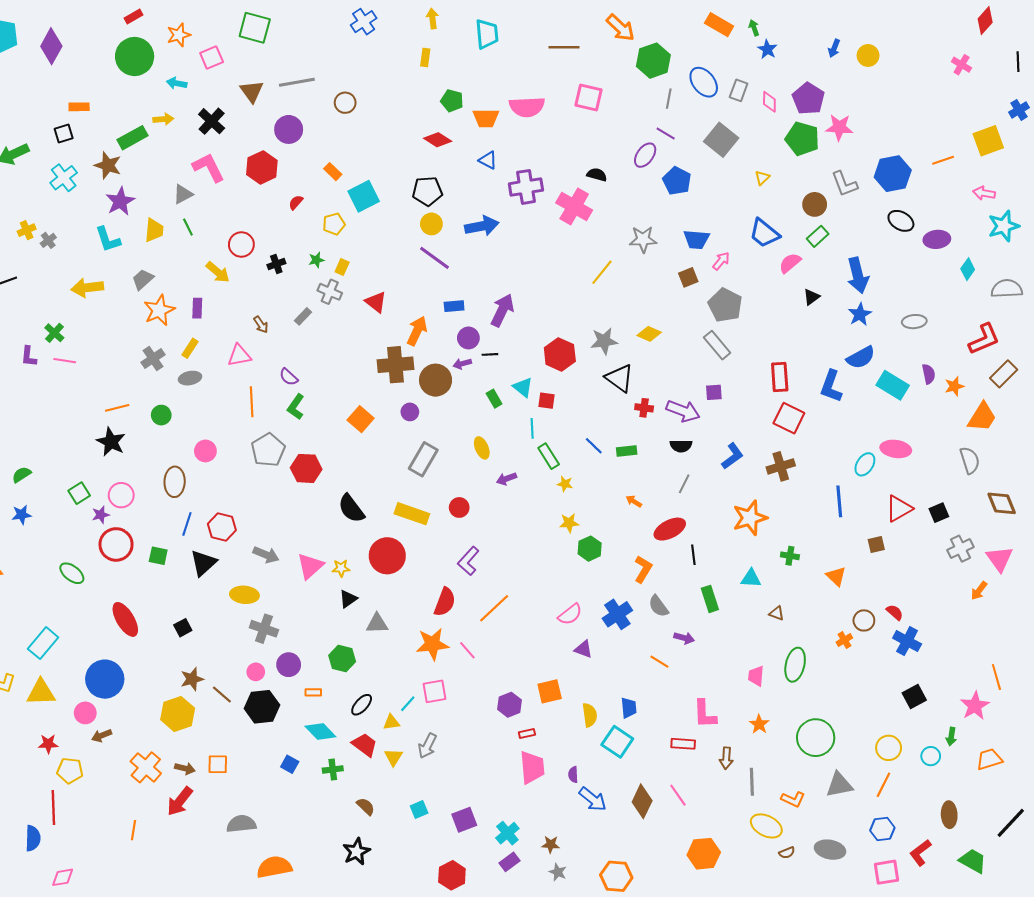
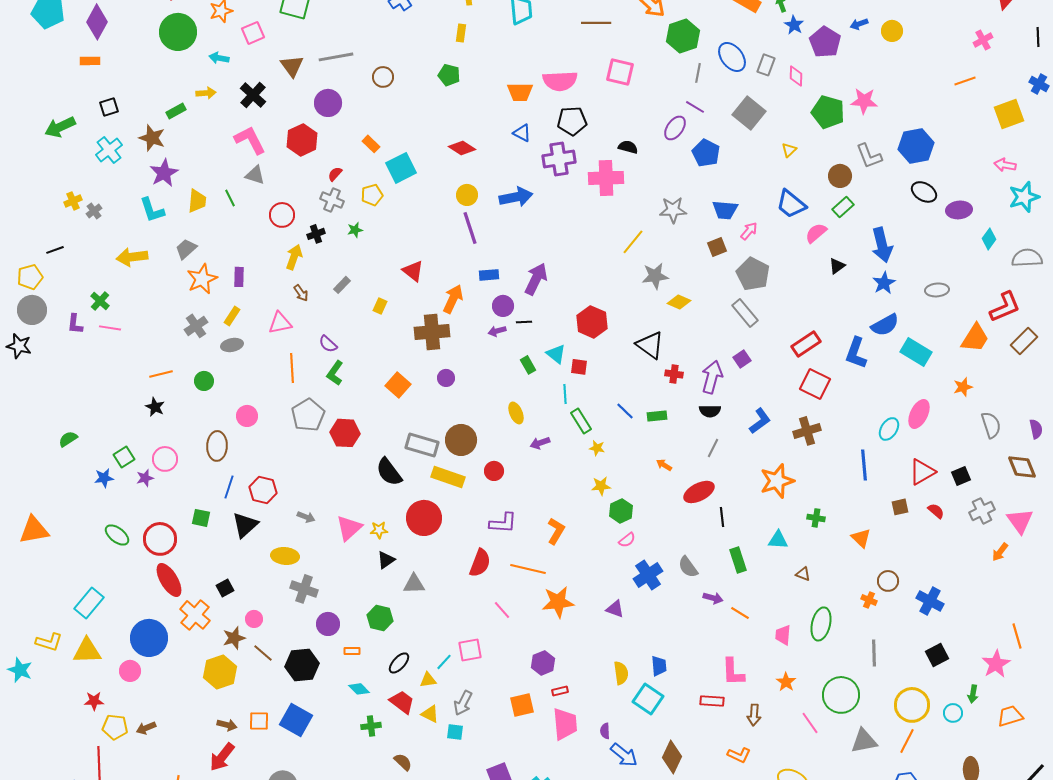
blue arrow: (834, 48) -> (859, 24), turned 48
pink cross: (962, 65) -> (983, 40), turned 30
purple pentagon: (808, 99) -> (825, 42), moved
green pentagon: (452, 101) -> (449, 75), moved
orange rectangle: (79, 107) -> (90, 61), moved
blue cross: (1019, 110) -> (1039, 84), turned -30
green rectangle: (132, 138) -> (176, 111), size x0.7
red diamond: (438, 140) -> (462, 148), moved
orange line: (943, 160) -> (965, 81), moved
black pentagon: (427, 191) -> (572, 121), moved
gray triangle: (183, 194) -> (255, 175), moved, turned 45
pink cross: (574, 206) -> (606, 178), turned -32
purple line: (435, 258) -> (470, 228), turned 36
yellow rectangle: (342, 267) -> (380, 306), moved
yellow arrow: (218, 272) -> (294, 257), moved, turned -110
gray cross: (330, 292) -> (332, 200), moved
gray star: (604, 341) -> (655, 276), moved
purple semicircle: (929, 374) -> (1036, 429), moved
red rectangle: (780, 377) -> (806, 344), turned 60
brown circle: (436, 380) -> (461, 440), moved
orange star: (954, 386) -> (963, 387), moved
purple square: (714, 392) -> (742, 359), turned -30
purple arrow: (683, 411) -> (712, 377), turned -96
orange trapezoid: (982, 417) -> (975, 338), moved
black star: (111, 442) -> (155, 407), size x0.7
pink ellipse: (896, 449) -> (919, 414), turned -72
gray rectangle: (423, 459) -> (422, 445), moved, turned 76
blue star: (22, 515) -> (104, 478), moved
red circle: (116, 544) -> (160, 539), moved
gray arrow: (266, 555) -> (306, 517), size x0.7
purple L-shape: (468, 561) -> (503, 523), turned -128
orange L-shape: (643, 569) -> (556, 531), moved
orange line: (494, 608) -> (528, 569), turned 56
red semicircle: (895, 612) -> (936, 511), moved
pink semicircle: (570, 614) -> (627, 540), moved, size x0.7
orange cross: (844, 640) -> (869, 600), turned -35
orange star: (432, 644) -> (558, 602), moved
orange line: (659, 662) -> (740, 613), moved
pink circle: (256, 672) -> (254, 619), moved
orange square: (550, 691) -> (522, 705), moved
cyan diamond: (320, 731) -> (359, 689), size x0.7
brown arrow: (102, 736) -> (146, 728), moved
yellow circle: (889, 748) -> (912, 705), size x1.4
yellow triangle: (393, 757) -> (430, 714), turned -36
blue square: (290, 764) -> (296, 720), moved, size x1.8
orange cross: (146, 767) -> (195, 615), moved
gray line: (752, 782) -> (874, 653), moved
pink line: (678, 795) -> (810, 723), moved
orange L-shape: (793, 799) -> (739, 755), moved
cyan square: (419, 810) -> (455, 732), moved, turned 30

